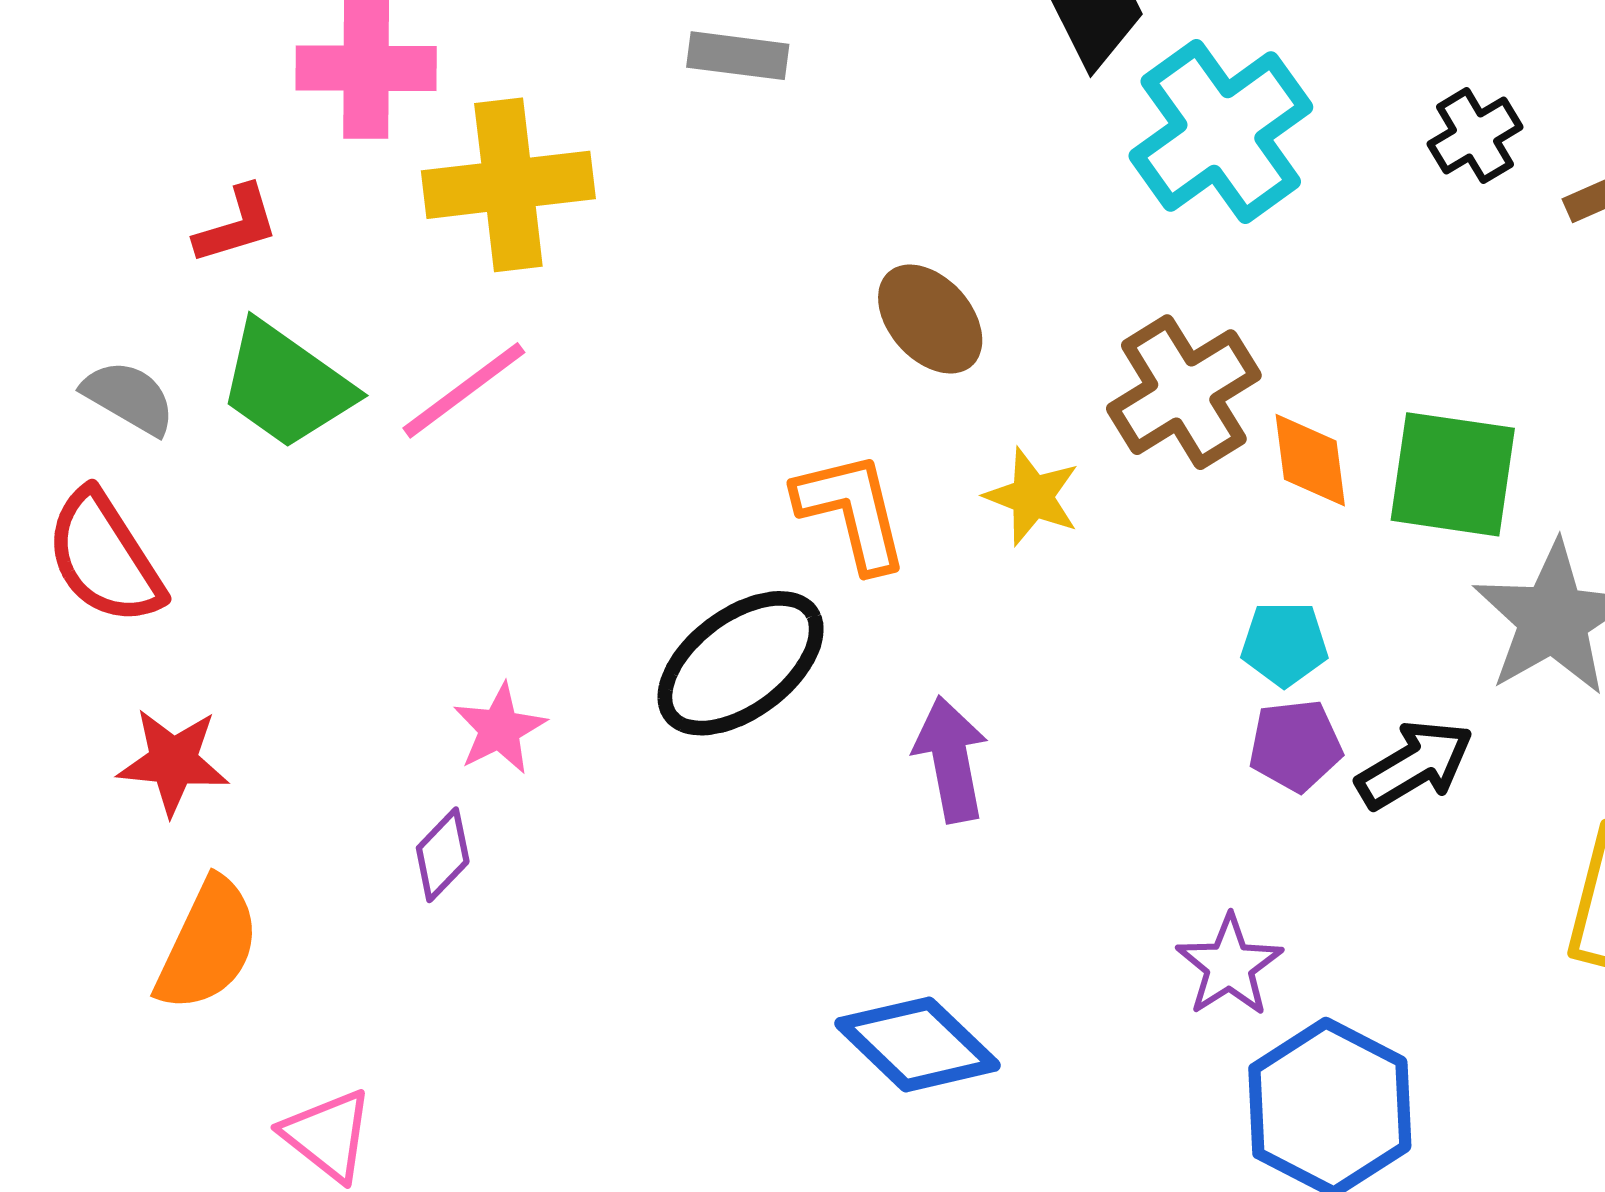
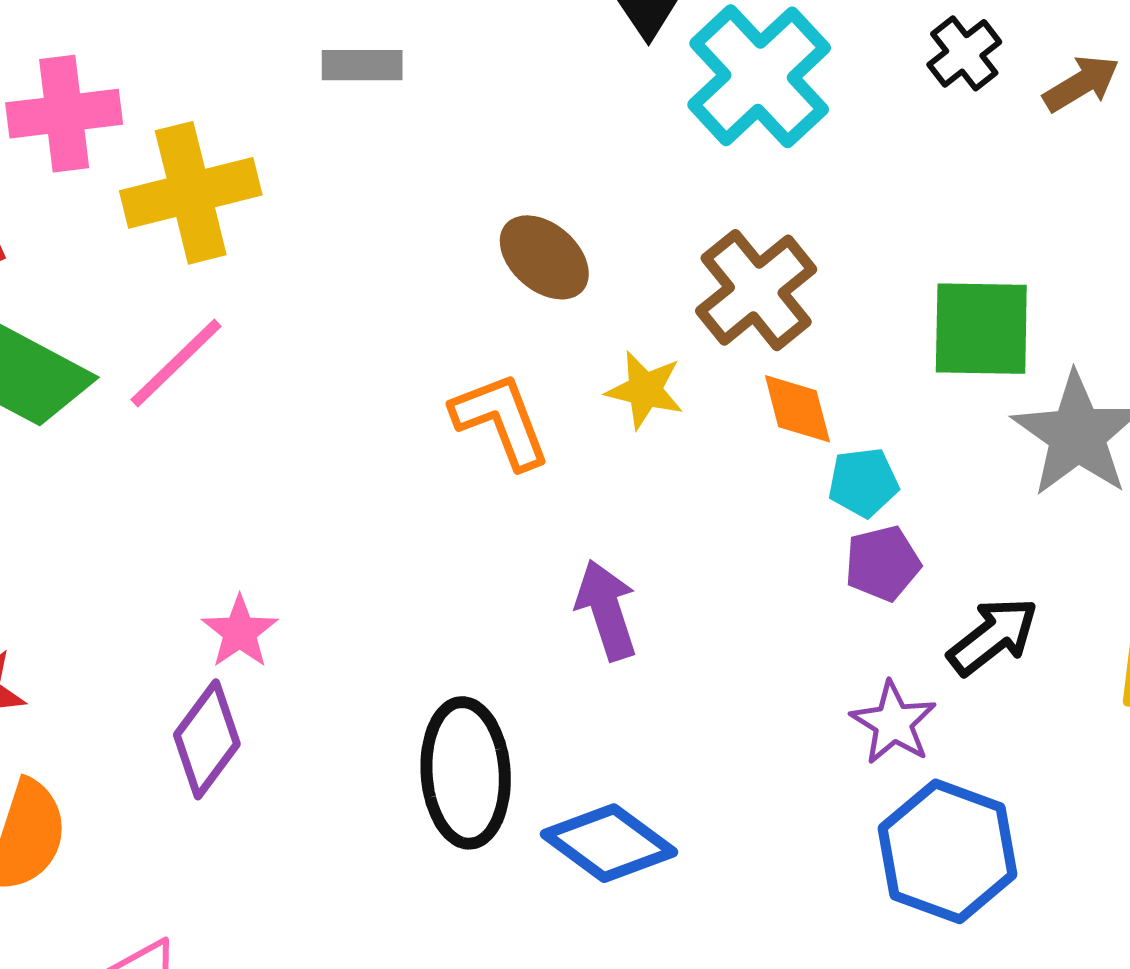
orange diamond: (1310, 460) -> (797, 409), moved
black ellipse: (741, 663) -> (466, 773), moved, turned -50
black arrow: (1415, 765) -> (993, 636), moved
purple diamond: (443, 855) -> (207, 739), size x1.5
purple star: (1229, 966) -> (893, 723), moved

